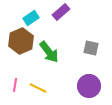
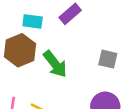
cyan rectangle: (31, 18) -> (33, 21), turned 42

